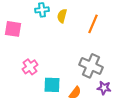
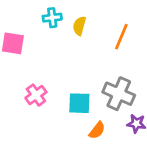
cyan square: (52, 85) -> (79, 103), moved

